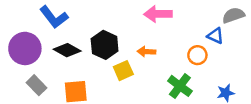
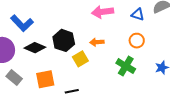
blue triangle: (215, 36) -> (138, 14), moved

